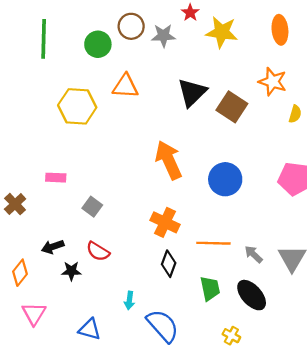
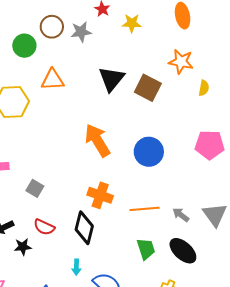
yellow star: (222, 32) -> (132, 23), size x0.7
black diamond: (169, 264) -> (84, 228), moved, size x1.4

